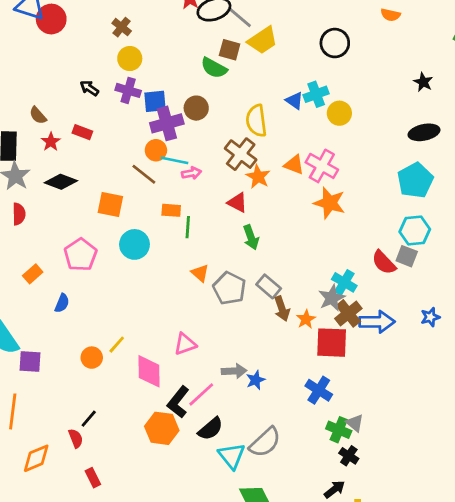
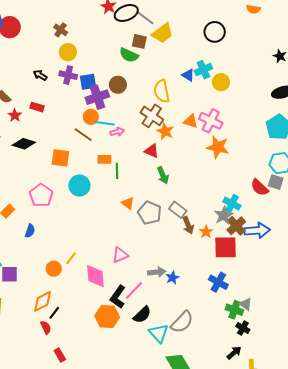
orange diamond: (36, 458) -> (43, 301), moved

